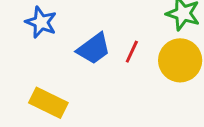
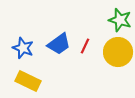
blue star: (41, 22) -> (23, 48), moved

